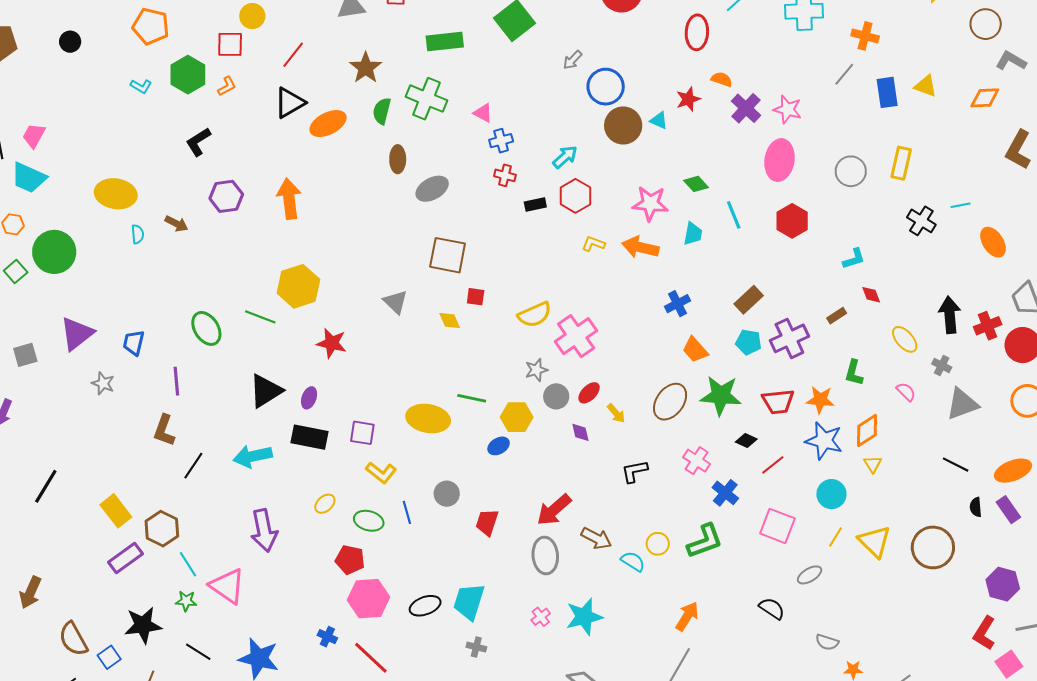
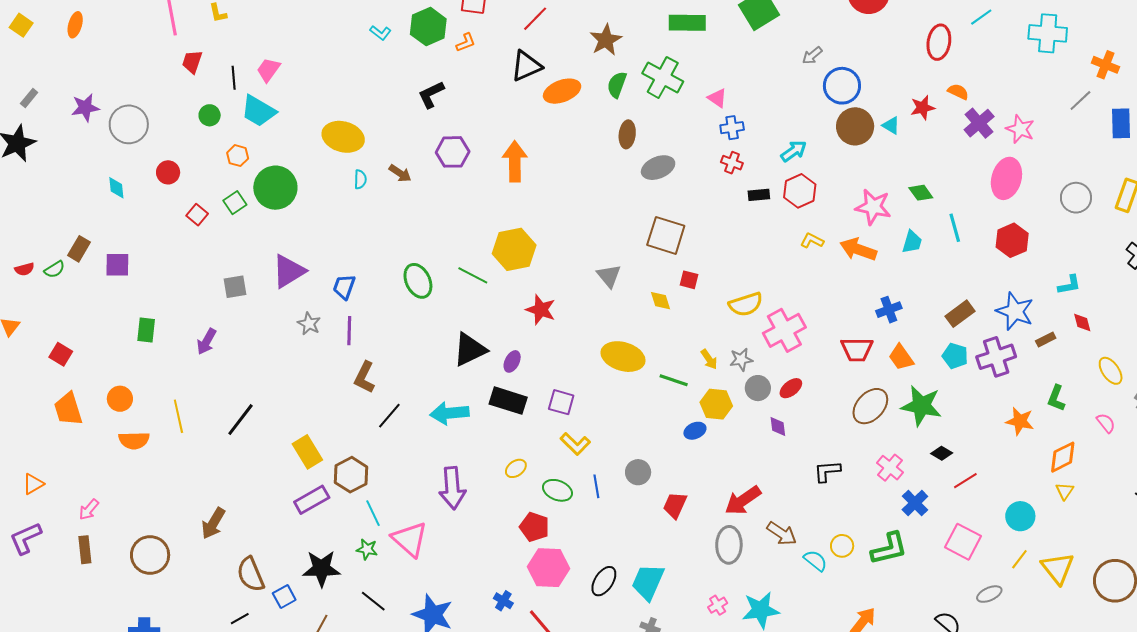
purple line: (176, 381) -> (349, 331), moved
red trapezoid: (778, 402) -> (857, 349), moved
yellow arrow: (616, 413) -> (709, 359), moved
yellow ellipse: (428, 418) -> (623, 357), moved
blue star: (824, 441) -> (1015, 311), moved
black ellipse: (425, 606) -> (604, 581), turned -44

